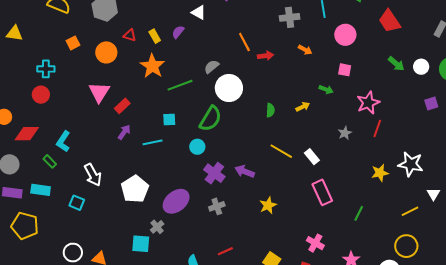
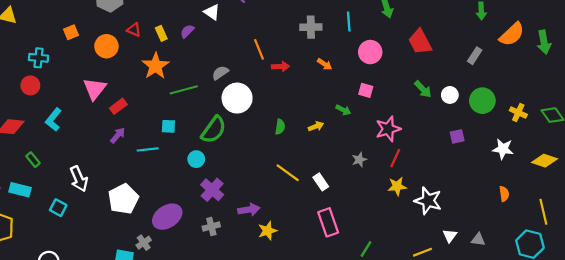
cyan L-shape: (63, 141) -> (53, 120), moved
purple arrow: (245, 171) -> (249, 210), moved, turned 144
yellow star: (380, 173) -> (397, 186), moved

